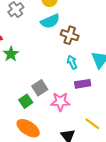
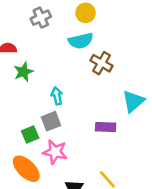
cyan arrow: (72, 62) -> (57, 96), moved
pink star: (60, 102) -> (55, 152), moved

